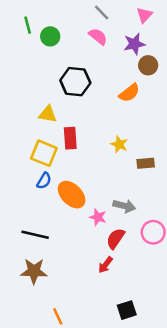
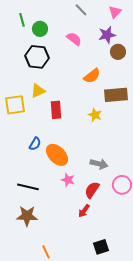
pink semicircle: (98, 36) -> (74, 39), moved
black hexagon: (75, 82) -> (37, 57), moved
orange semicircle: (129, 93) -> (92, 76), moved
yellow triangle: (48, 114) -> (38, 91), turned -35
yellow square: (44, 153) -> (15, 105), moved, turned -30
brown rectangle: (146, 163) -> (116, 95), moved, size x1.6
pink star: (98, 217) -> (68, 180), moved

